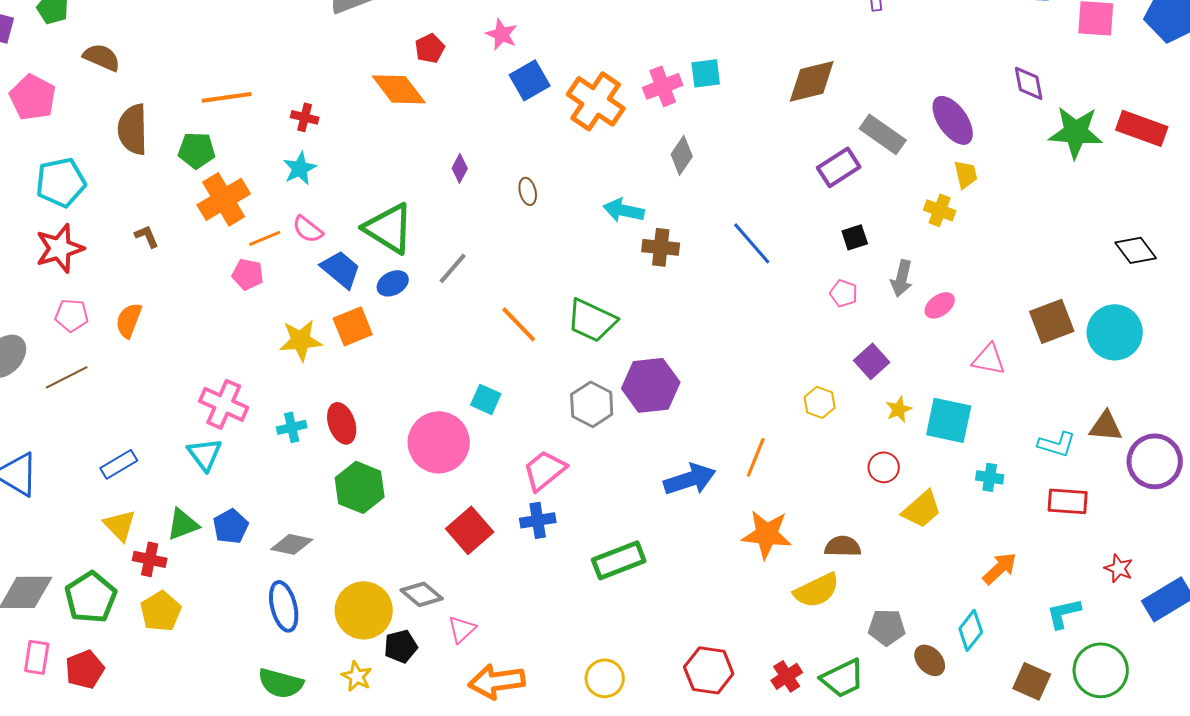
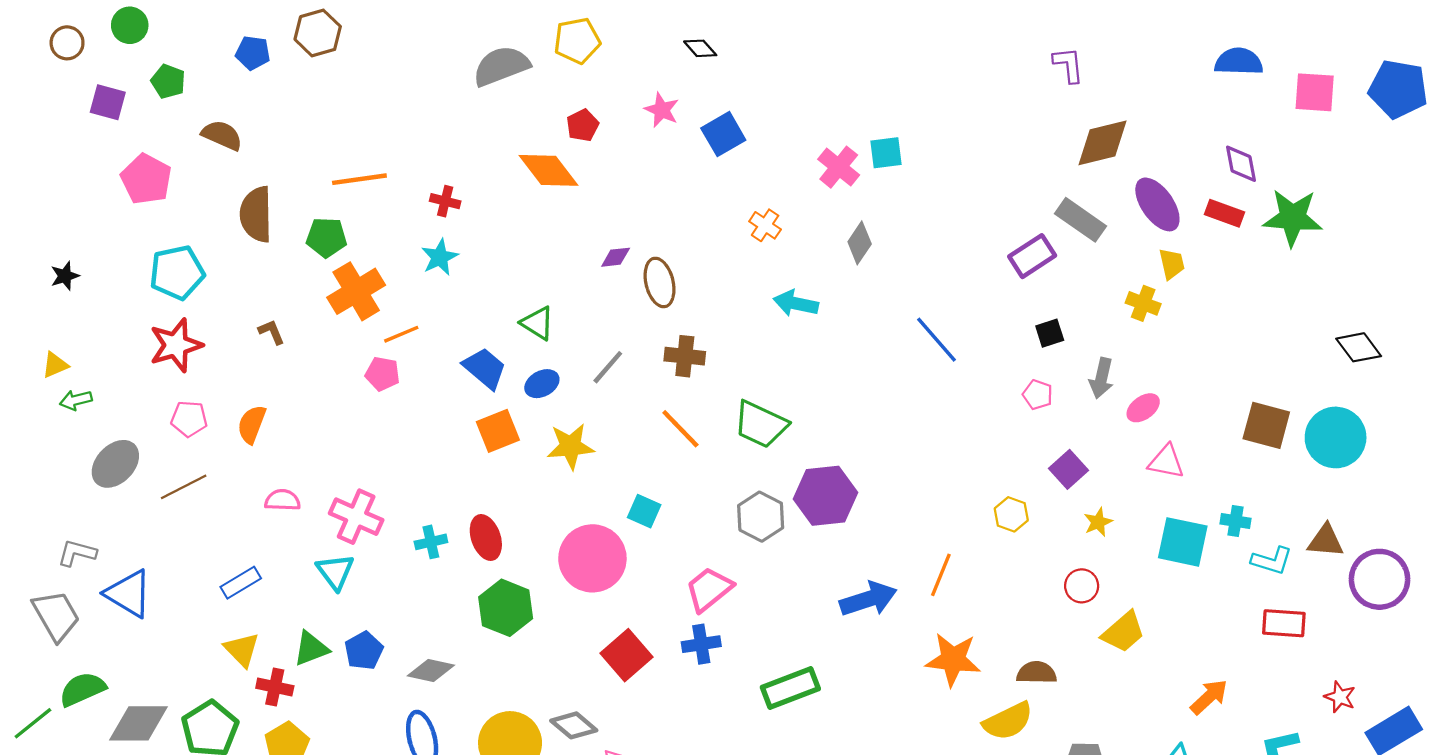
blue square: (530, 80) -> (723, 134), moved
brown diamond: (812, 81) -> (1102, 143), moved
pink cross: (663, 86) -> (839, 167), turned -30
orange cross: (596, 101) -> (765, 225), moved, size x0.5
red rectangle: (1142, 128) -> (1225, 213), moved, size x0.7
purple diamond: (460, 168) -> (616, 257), turned 56
brown ellipse: (528, 191) -> (660, 282), moved, size x1.6
green triangle: (389, 228) -> (538, 323), size x0.6
pink semicircle: (308, 229) -> (282, 500), moved, turned 144
brown cross: (661, 247) -> (685, 356), moved
brown square: (1052, 321) -> (1266, 425), turned 36
yellow star: (301, 340) -> (570, 446), moved
pink triangle: (989, 359) -> (1166, 462), moved
cyan square: (949, 420) -> (1183, 542), moved
cyan cross: (990, 477) -> (1235, 521), moved

